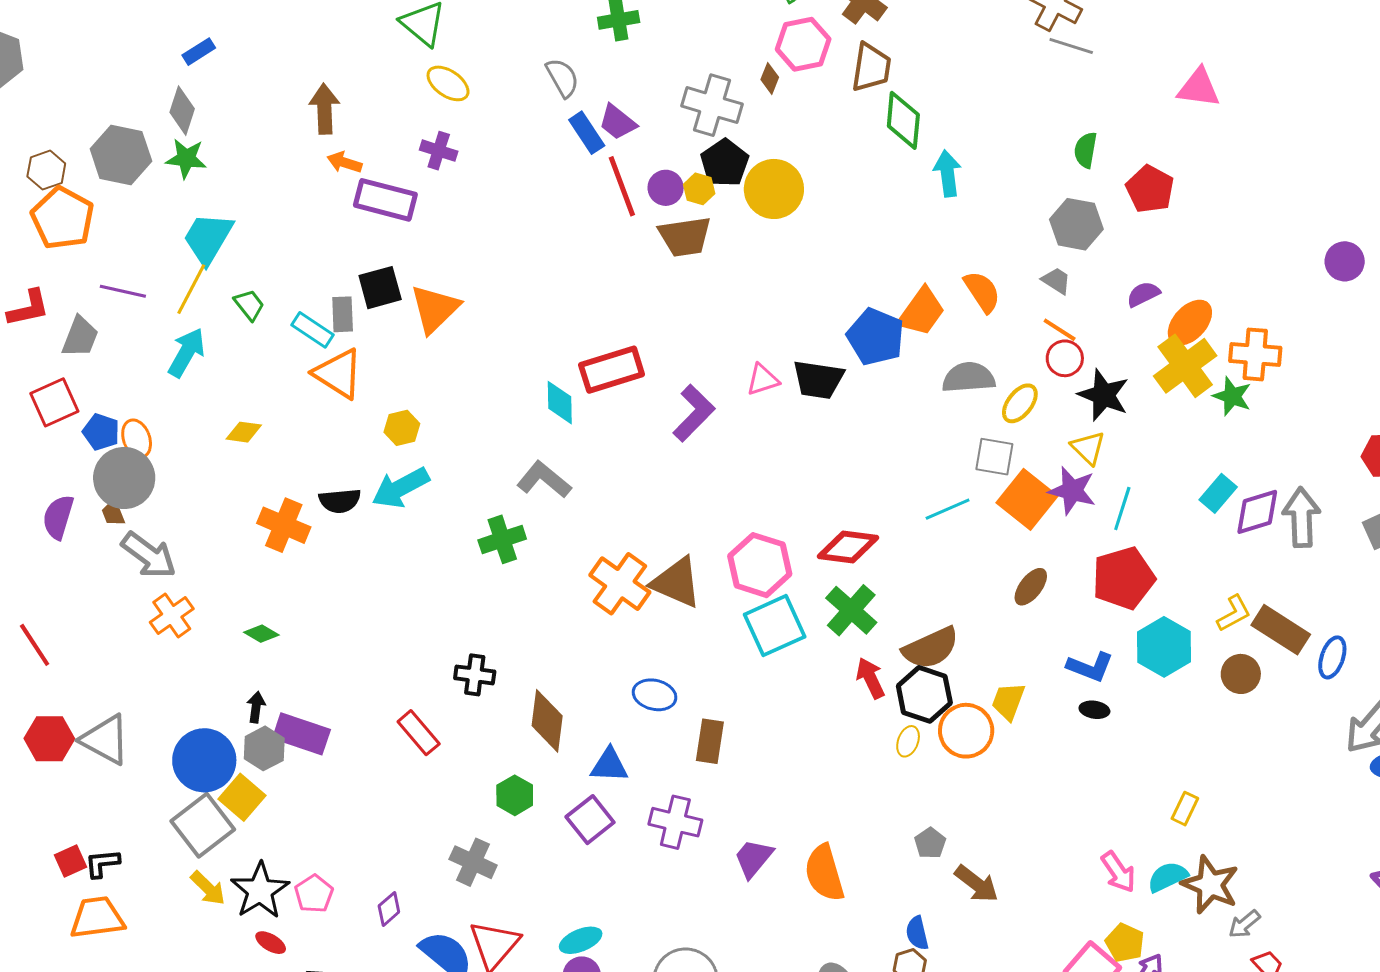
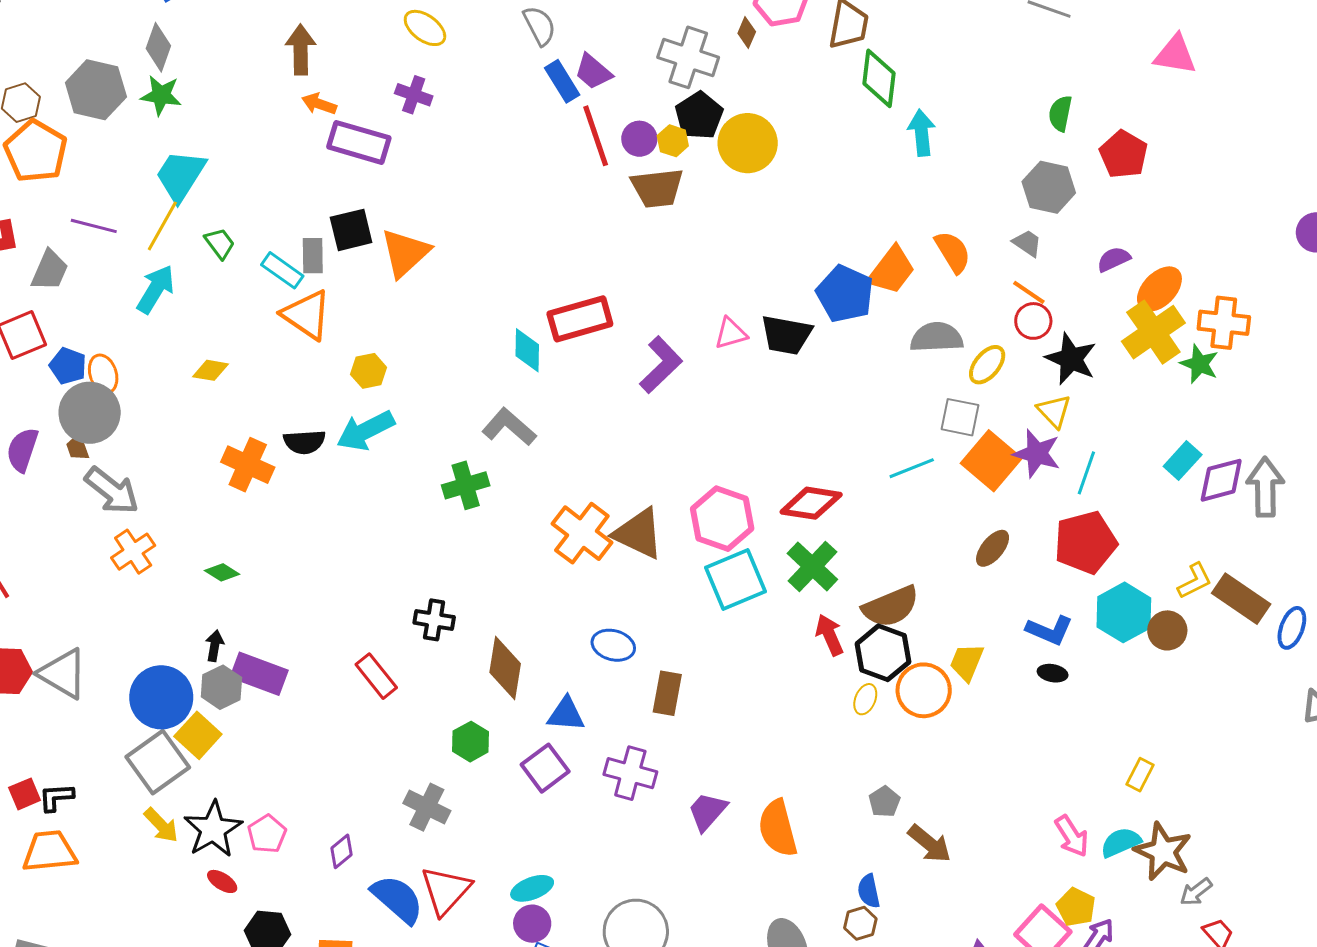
brown circle: (1241, 674) -> (1167, 630), moved

